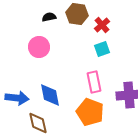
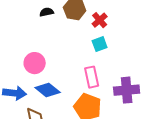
pink circle: (39, 47) -> (35, 63), moved
blue diamond: (50, 95) -> (48, 90), turned -40

